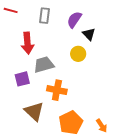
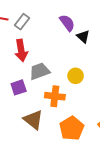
gray rectangle: (44, 16) -> (22, 22), moved, turned 35
purple semicircle: (74, 20) -> (67, 23), turned 114
yellow circle: (78, 54) -> (76, 76), moved

